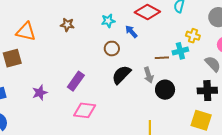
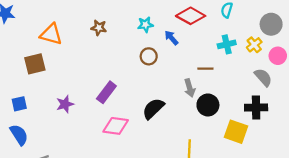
yellow cross: (193, 36) -> (254, 45), moved, turned 32
cyan cross: (180, 51) -> (227, 44), moved
black semicircle: (121, 75) -> (153, 109), moved
yellow square: (201, 120) -> (236, 132), moved

